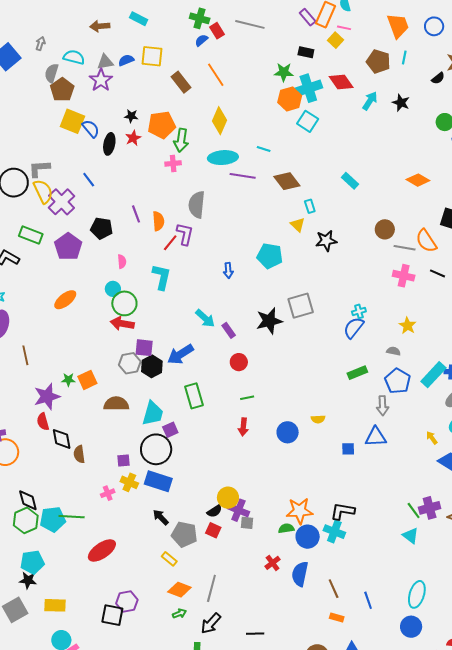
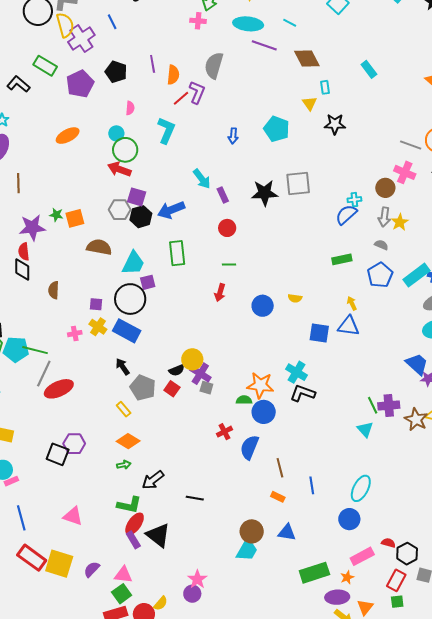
brown circle: (385, 229) -> (385, 188), moved
gray arrow: (383, 406) -> (384, 217), moved
yellow arrow: (432, 438) -> (352, 303), moved
black diamond: (62, 439) -> (22, 270), moved
blue square: (348, 449) -> (319, 333), size x1.5
cyan cross: (334, 532) -> (297, 372), moved
gray line: (211, 588) -> (44, 374), moved

